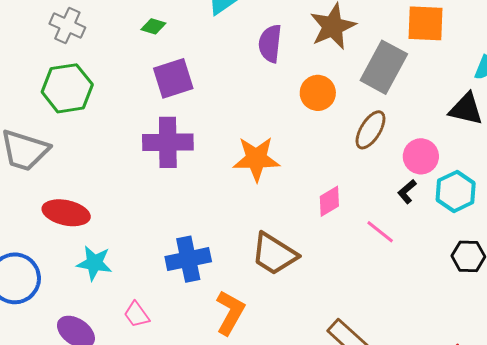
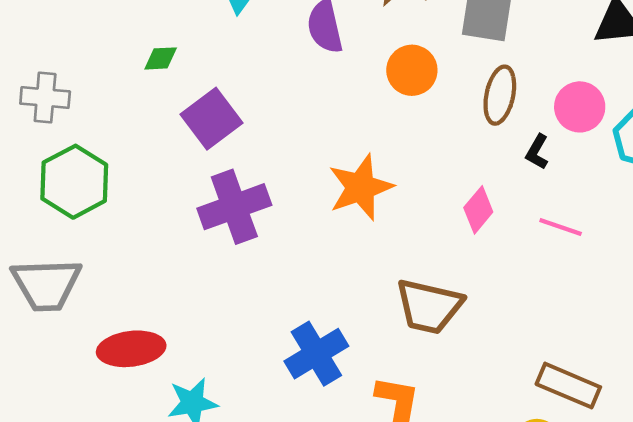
black L-shape: (407, 192) -> (537, 152), moved

